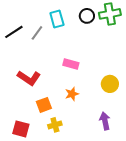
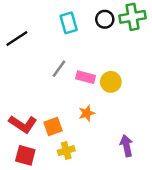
gray line: (37, 33) -> (59, 69), moved
red L-shape: (29, 78) -> (23, 124), moved
yellow circle: (110, 84) -> (111, 82), moved

